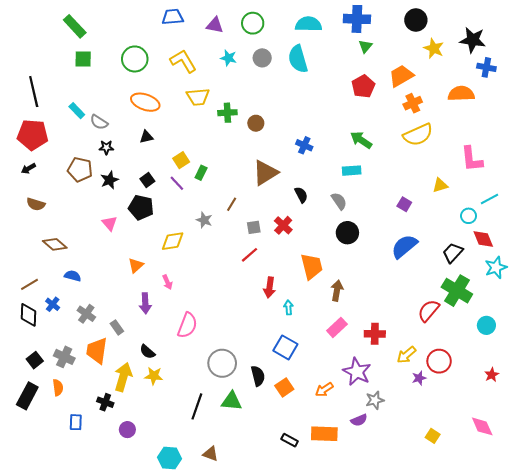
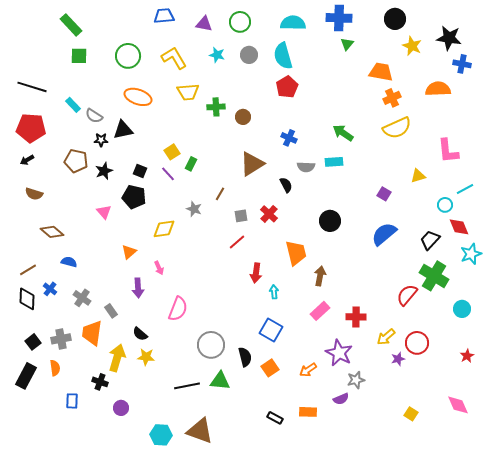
orange trapezoid: (401, 76) -> (381, 72), turned 40
red pentagon: (363, 86) -> (287, 87), moved
black line: (34, 92) -> (32, 87), turned -60
black triangle: (146, 137) -> (123, 130), moved, size x1.5
black square: (147, 180) -> (140, 171), turned -32
gray semicircle: (339, 201) -> (306, 167), moved, turned 126
gray cross: (64, 357) -> (61, 339), turned -36
black line: (197, 406) -> (187, 386), turned 60
orange rectangle: (324, 434) -> (308, 412), size x0.7
brown triangle: (211, 454) -> (200, 431), size x1.8

